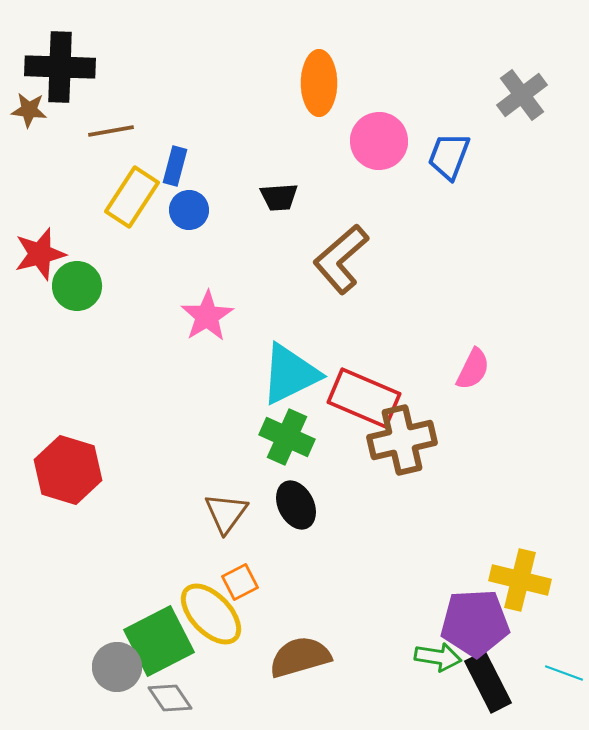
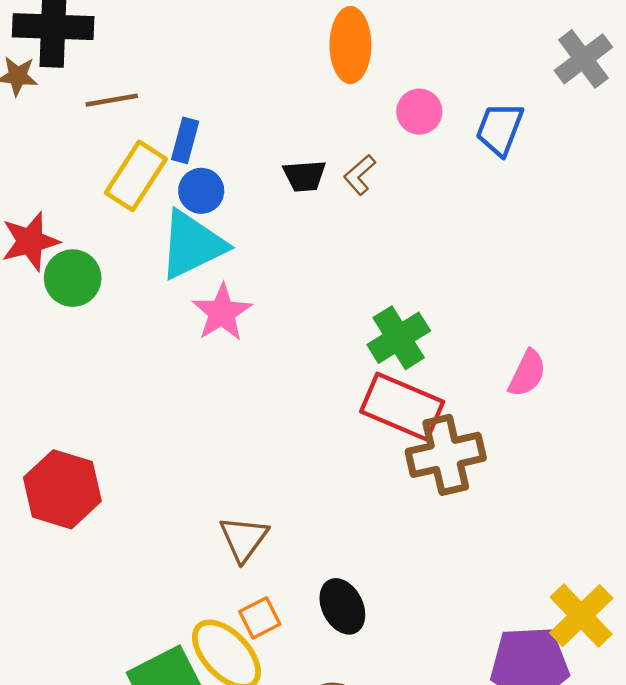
pink circle: (379, 141) -> (419, 112), size x0.7
brown L-shape: (341, 259) -> (360, 175), moved, size x0.5
cyan triangle: (290, 374) -> (192, 245), moved
green cross: (287, 437) -> (399, 338), moved, turned 34
black ellipse: (296, 505) -> (342, 606), moved
yellow cross: (520, 580) -> (581, 616), turned 32

